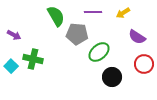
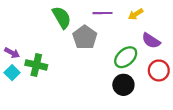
gray pentagon: (77, 34) -> (85, 37), turned 30
purple arrow: (14, 35) -> (12, 53), moved
green ellipse: (99, 52) -> (126, 57), moved

